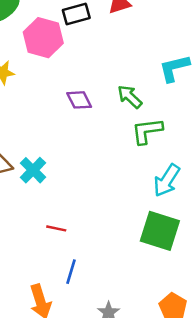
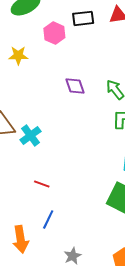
pink hexagon: (43, 38) -> (54, 33), size x0.7

